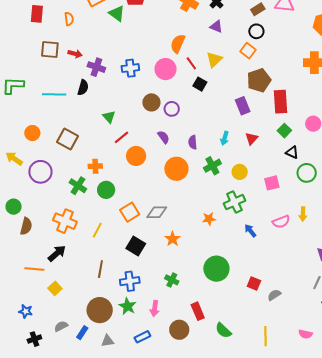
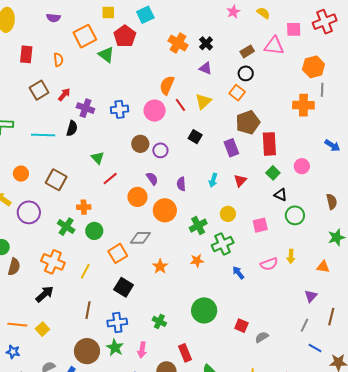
brown square: (50, 49) -> (39, 90), turned -36
red arrow: (75, 54) -> (64, 95), turned -64
black square: (200, 84) -> (195, 137), moved
orange circle: (136, 156) -> (137, 197), moved
green cross: (212, 166) -> (198, 226), moved
gray diamond: (157, 212) -> (140, 238), moved
orange star: (173, 239) -> (160, 266), moved
orange line: (34, 269) -> (17, 325), moved

